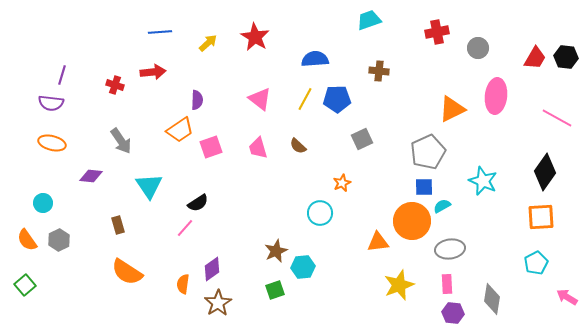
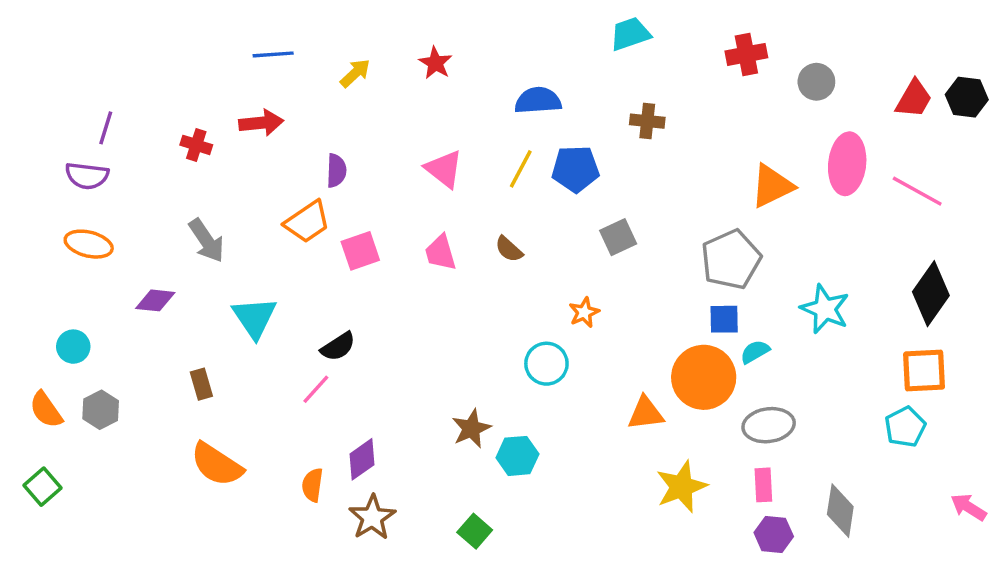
red star: (255, 37) -> (435, 63), size x0.7
pink line: (557, 118) -> (917, 191), moved
cyan pentagon: (536, 263) -> (905, 427), moved
green square: (275, 290) -> (475, 531), moved, turned -30

